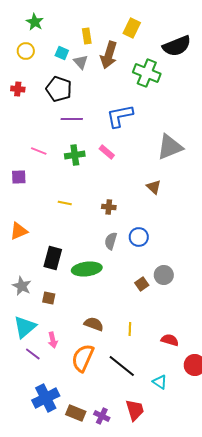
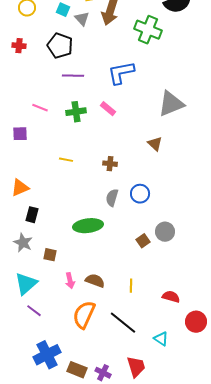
black rectangle: (53, 258) -> (32, 215), moved, size x0.7
pink arrow: (53, 340) -> (70, 281), moved

